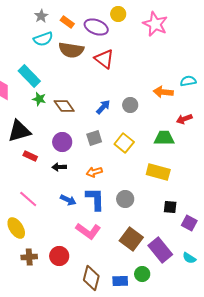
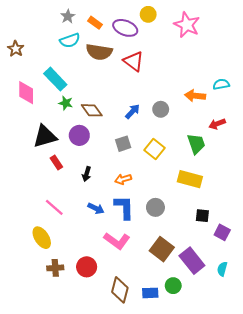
green trapezoid: (164, 138) -> (196, 144), turned 70
purple circle: (62, 142) -> (79, 135), moved
red rectangle: (30, 156) -> (56, 163), turned 32
black arrow: (59, 167) -> (87, 174), turned -72
cyan semicircle: (189, 258) -> (222, 269), turned 72

